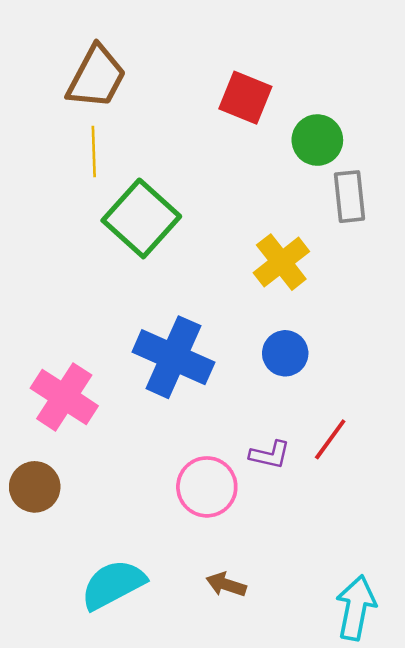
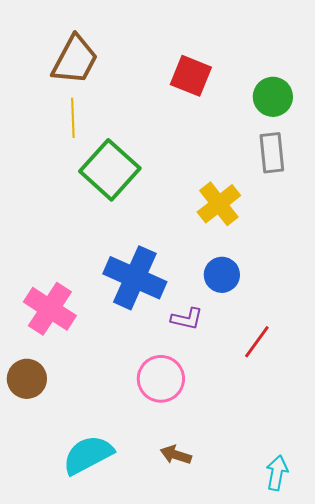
green circle: (317, 140) -> (273, 97), moved
purple L-shape: (270, 455) -> (187, 319), moved
cyan arrow: (356, 608) -> (277, 473), size x0.7

